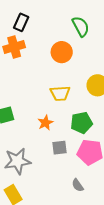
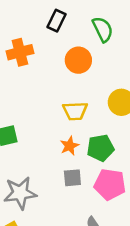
black rectangle: (21, 22) -> (57, 21), moved
orange star: (45, 123) -> (69, 146), moved

